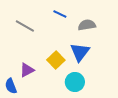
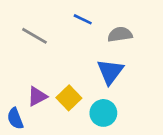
yellow square: (56, 60) -> (69, 98), moved

